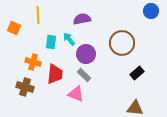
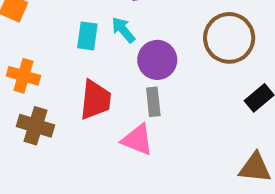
orange cross: (33, 62) -> (24, 76), moved
gray rectangle: (84, 75) -> (153, 102), turned 40

